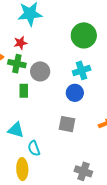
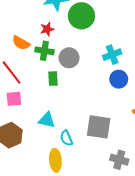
green circle: (84, 35) -> (81, 16), moved
blue circle: (75, 93) -> (119, 79), moved
gray square: (67, 124) -> (99, 127), moved, size x1.4

